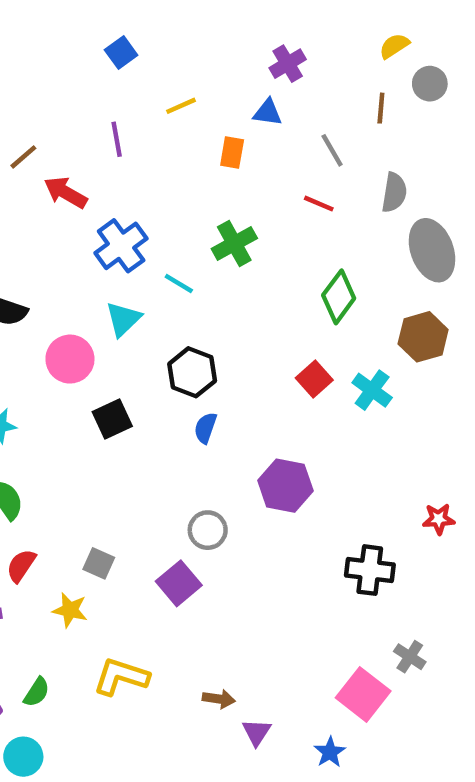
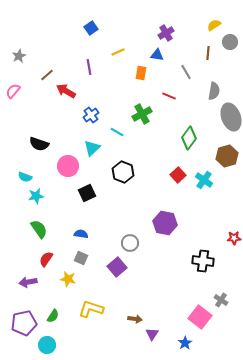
red line: (319, 204) -> (169, 96), moved
blue cross: (121, 246) -> (91, 115), size x0.7
blue semicircle: (205, 428) -> (81, 234), moved, turned 80

